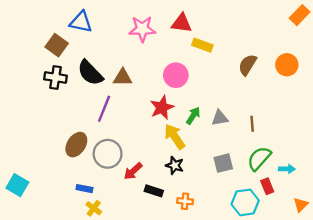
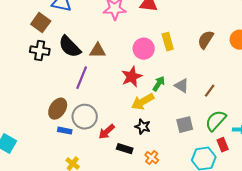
yellow rectangle: (202, 45) -> (168, 42), moved, turned 54
gray triangle: (220, 118) -> (182, 86), turned 42
brown line: (252, 124) -> (210, 91), turned 40
yellow arrow: (175, 136) -> (143, 102), turned -85
blue rectangle: (84, 189) -> (65, 131), moved
orange cross: (185, 201) -> (152, 158), turned 32

